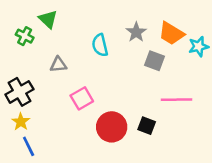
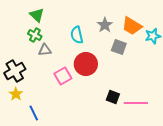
green cross: (25, 36) -> (35, 35), moved
pink line: (177, 100) -> (136, 103), moved
red circle: (112, 127) -> (86, 64), moved
blue line: (29, 146) -> (34, 113), moved

